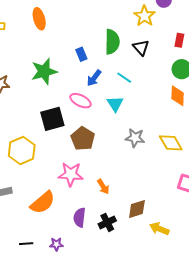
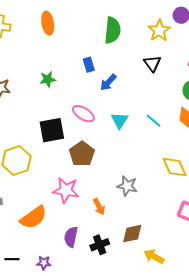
green semicircle: (112, 42) -> (113, 30), moved
green star: (44, 72) -> (48, 79), size x0.6
blue arrow: (94, 78) -> (108, 82), moved
cyan line: (124, 78) -> (153, 121), moved
gray star: (135, 138) -> (127, 186), moved

